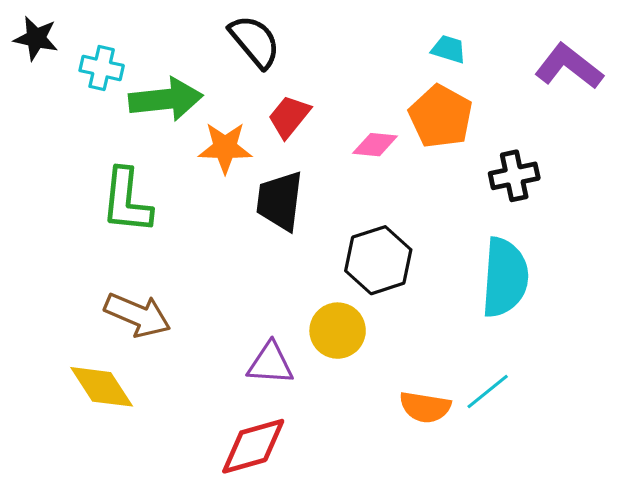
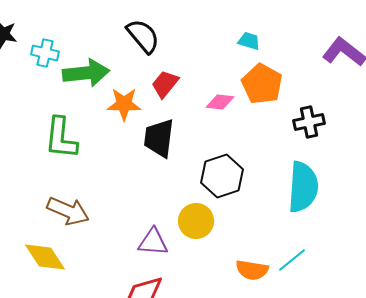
cyan trapezoid: (449, 49) -> (249, 41), moved

